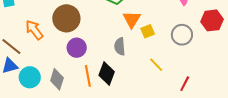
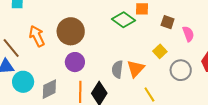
orange triangle: (132, 19) -> (136, 69), moved
yellow square: (148, 31) -> (160, 51), moved, turned -32
gray diamond: (57, 79) -> (49, 89), turned 35

